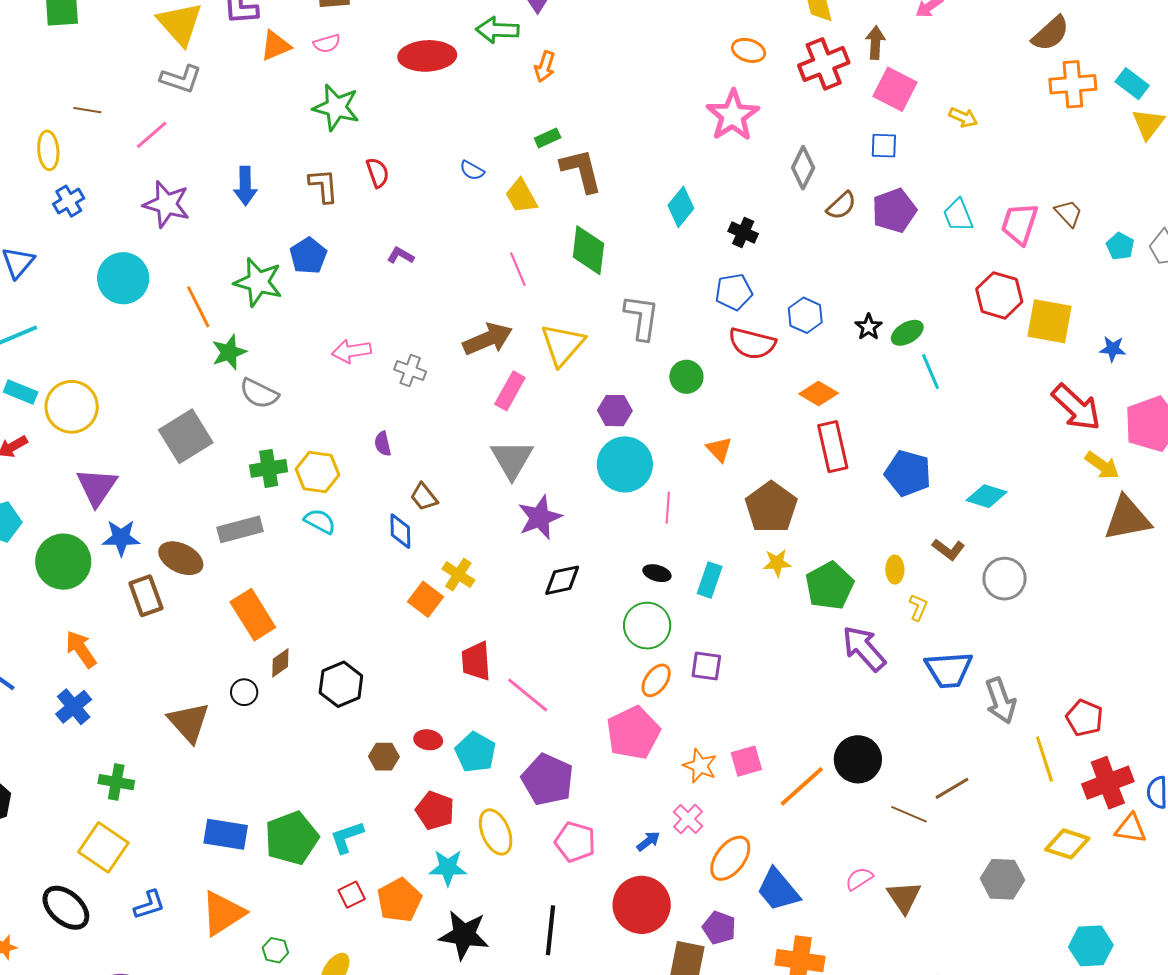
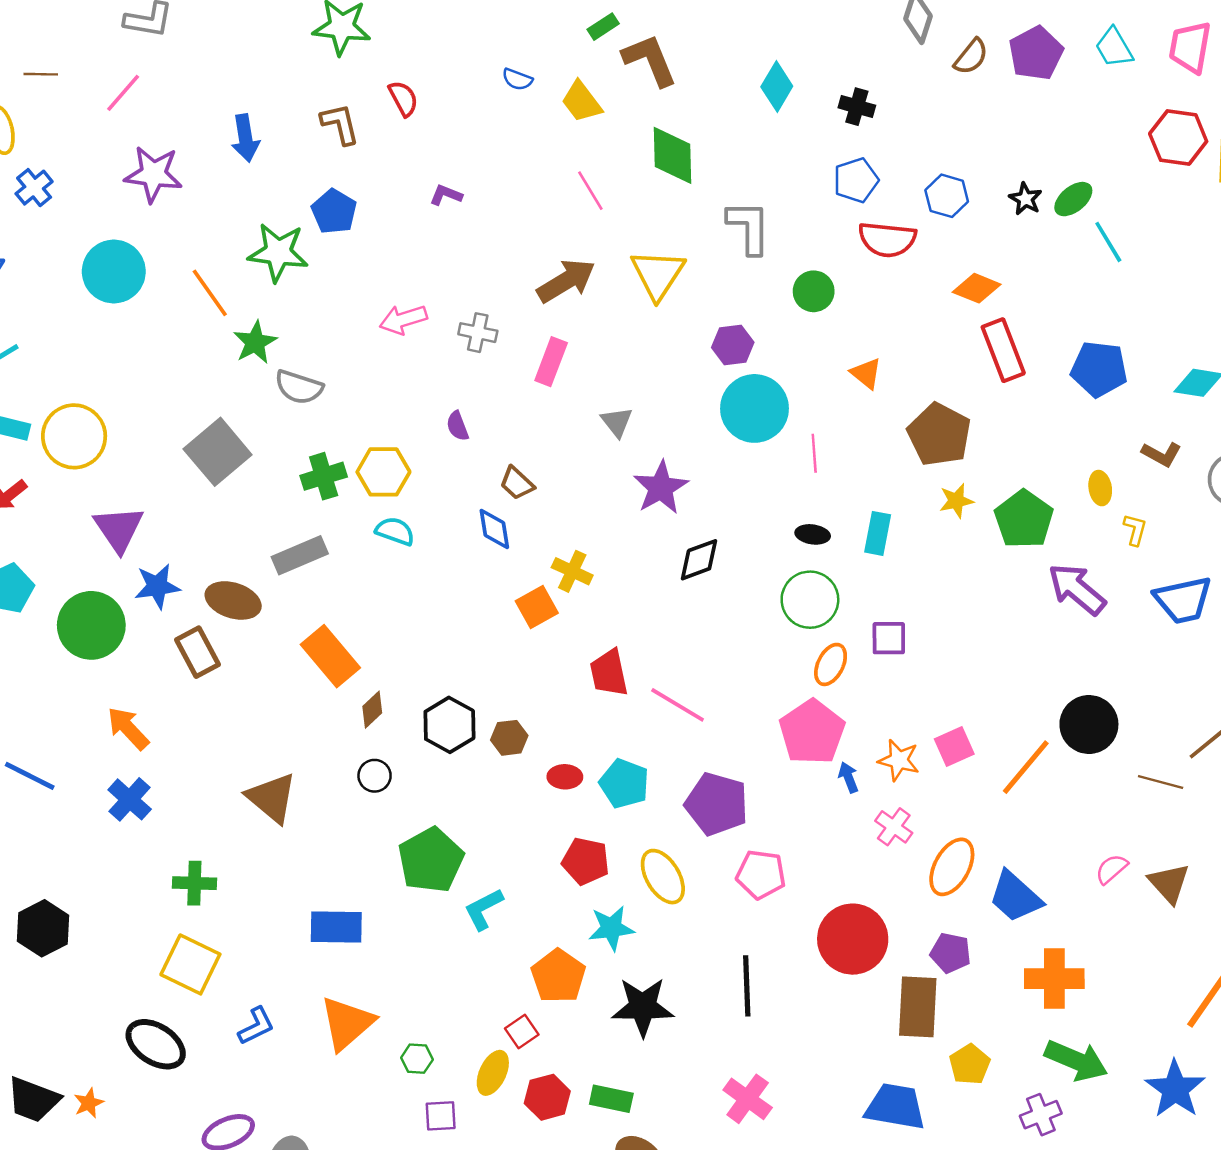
pink rectangle: (510, 391) -> (551, 362), moved
gray triangle: (512, 459) -> (617, 422), size x0.6
orange square: (425, 599) -> (537, 607), turned 32
black circle: (244, 692) -> (375, 776), moved
brown hexagon: (384, 757) -> (509, 738), moved
green pentagon: (292, 838) -> (431, 860), moved
blue arrow: (648, 841) -> (848, 777), moved, turned -65
red square: (352, 895) -> (522, 1032), moved

